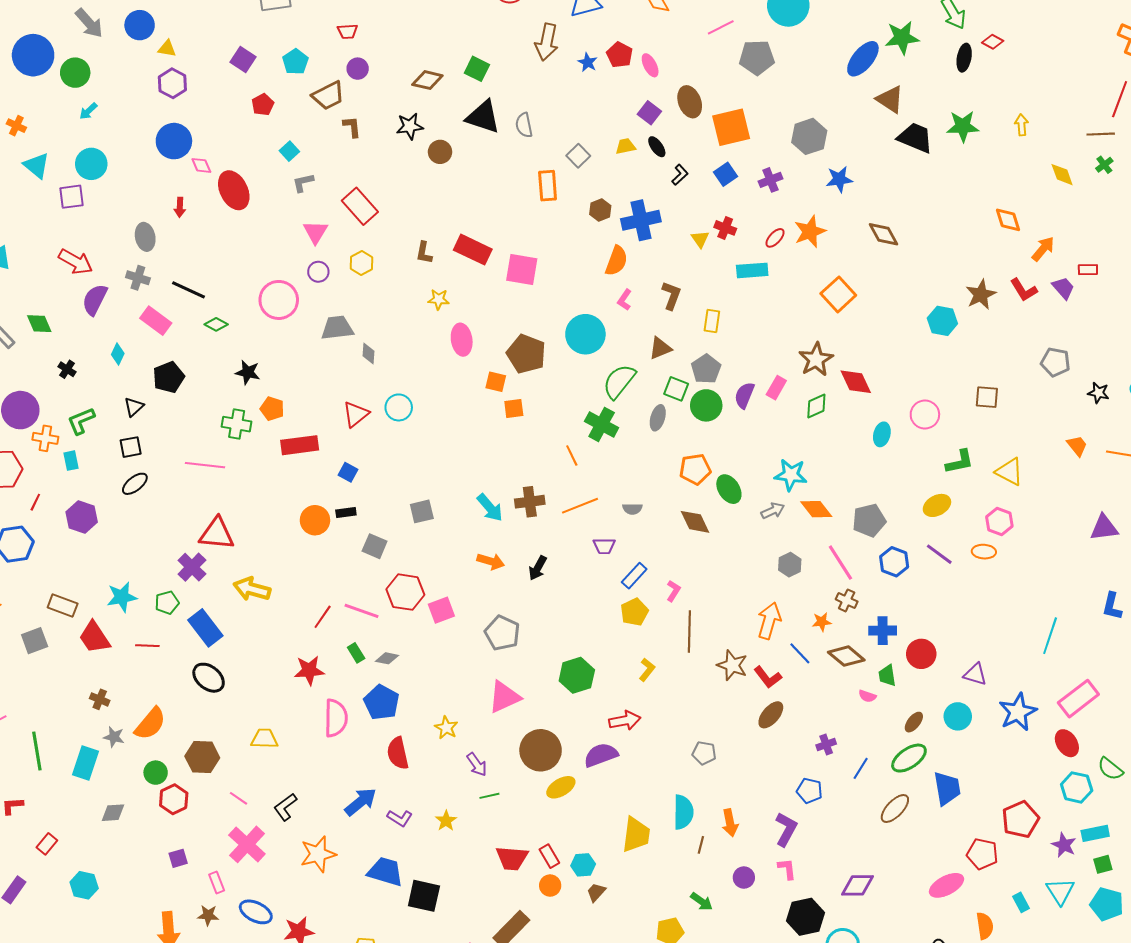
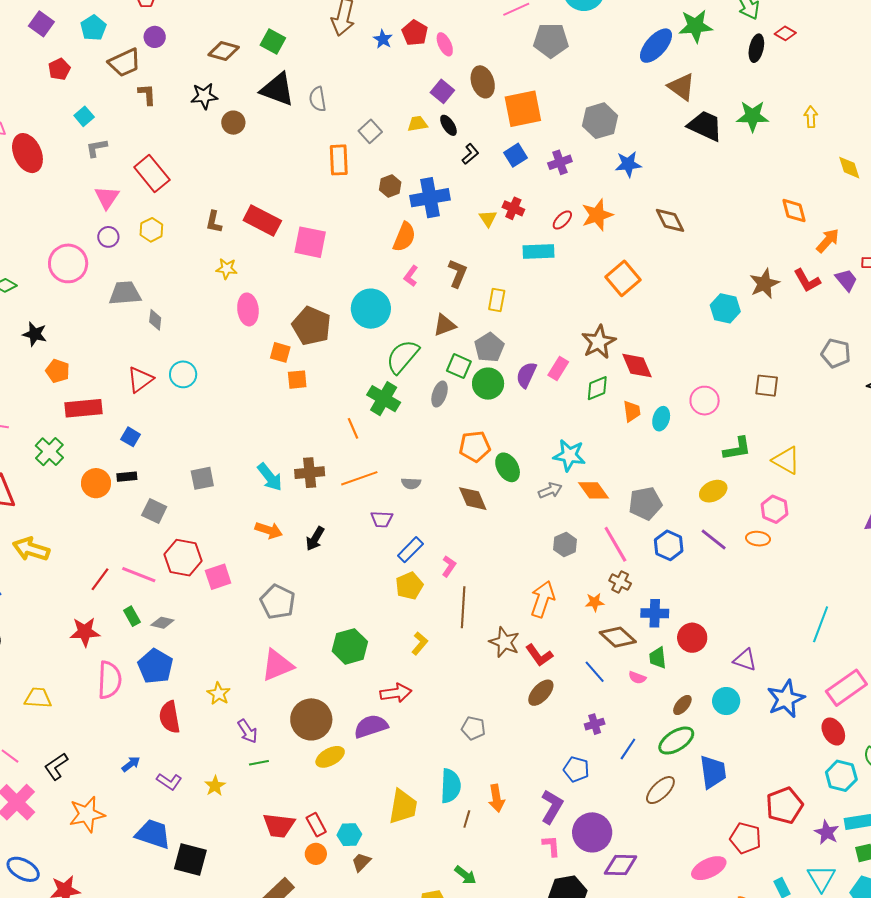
green cross: (237, 424) -> (49, 452), moved, turned 32
orange trapezoid: (1077, 446) -> (632, 411), moved, turned 30
blue line: (800, 653) -> (595, 672), moved
blue arrow: (361, 802) -> (131, 764), size x0.6
purple circle: (744, 878) -> (592, 832), moved, size x1.8

